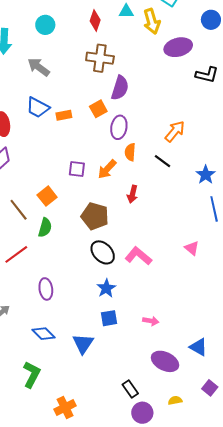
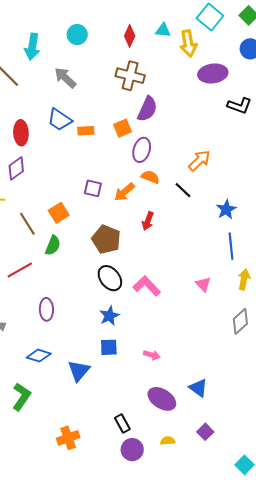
orange semicircle: (130, 152) -> (150, 177), turned 102
blue diamond: (43, 334) -> (39, 356), turned -35
orange cross: (65, 407) -> (68, 438), moved

